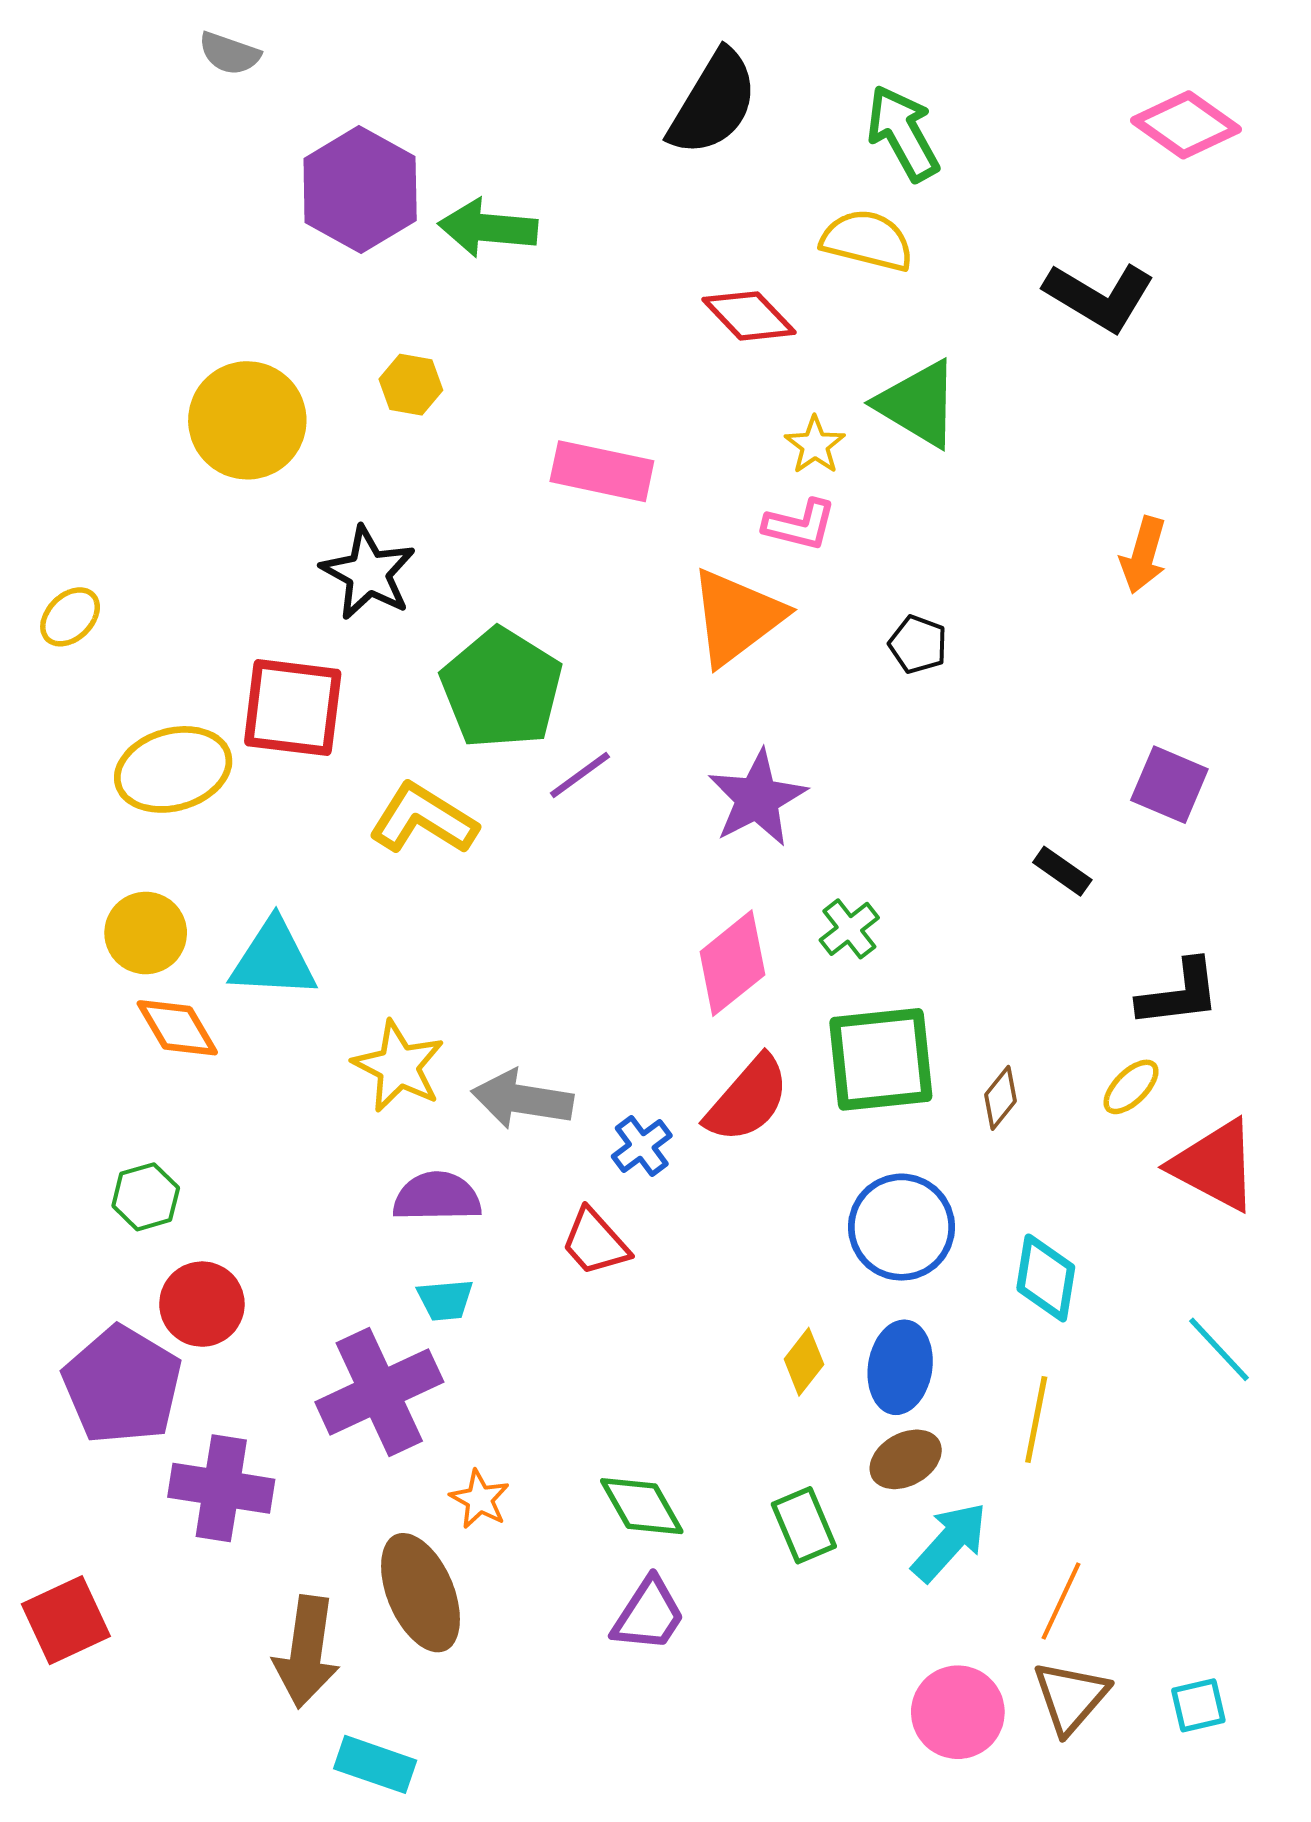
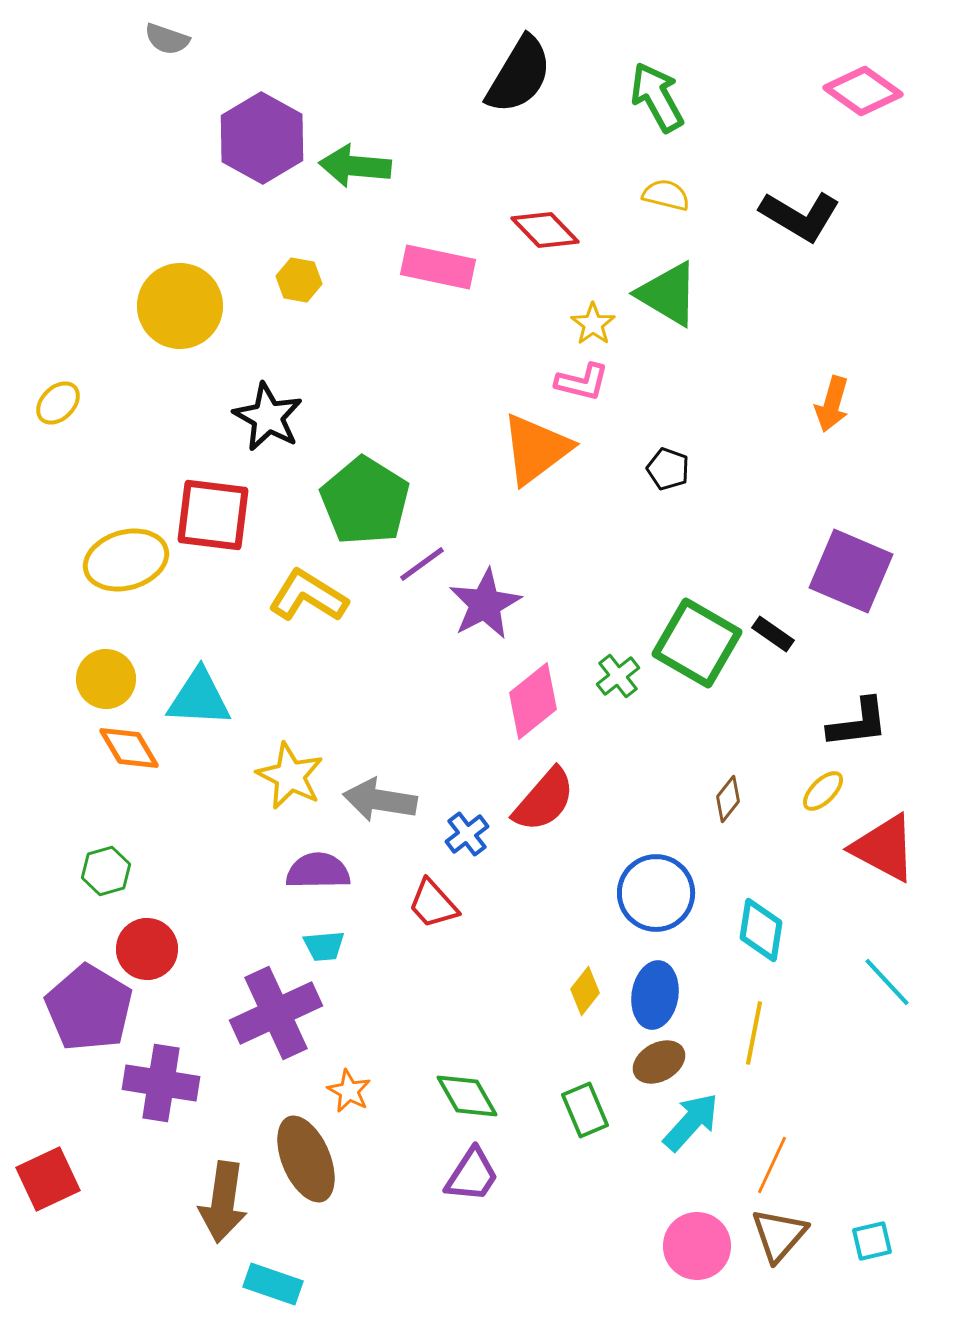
yellow semicircle: (867, 240) -> (666, 195), moved, size x0.7
pink rectangle: (602, 471) -> (438, 267), moved
yellow ellipse: (70, 617) -> (58, 403), moved
purple square: (1169, 785) -> (851, 571), size x1.5
purple star: (757, 798) -> (485, 604), moved
green square: (881, 1059) -> (697, 643), moved, turned 36

